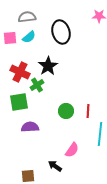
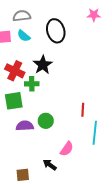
cyan semicircle: (29, 37) -> (24, 36), turned 80
green cross: (37, 85) -> (32, 84), turned 32
green circle: (66, 111) -> (46, 121), moved

